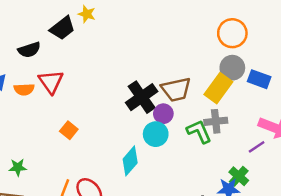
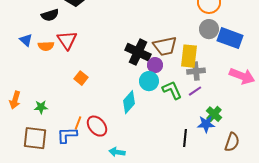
blue rectangle: (259, 79) -> (230, 38), size x1.4
yellow rectangle: (218, 88) -> (189, 56), moved, turned -30
black cross: (142, 97) -> (138, 52), turned -30
green L-shape: (199, 132) -> (172, 90), moved
purple line: (257, 147) -> (195, 91), moved

